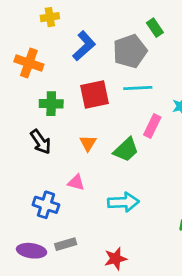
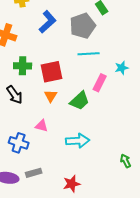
red square: (95, 95) -> (52, 72), moved

